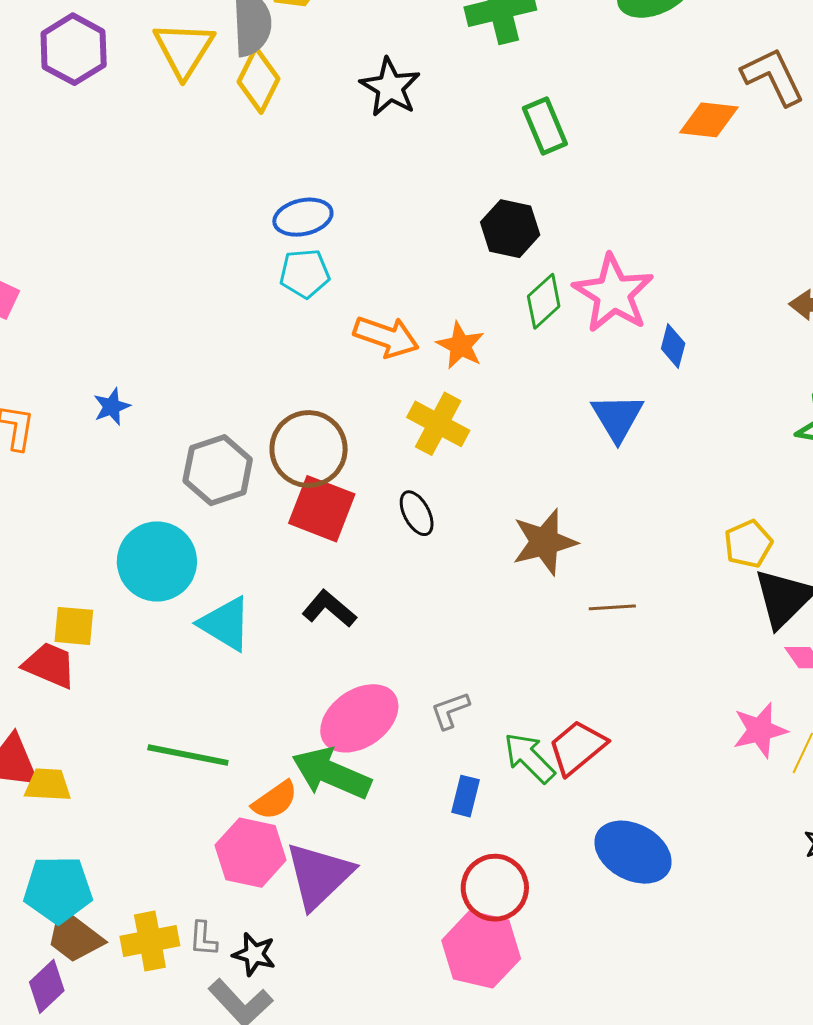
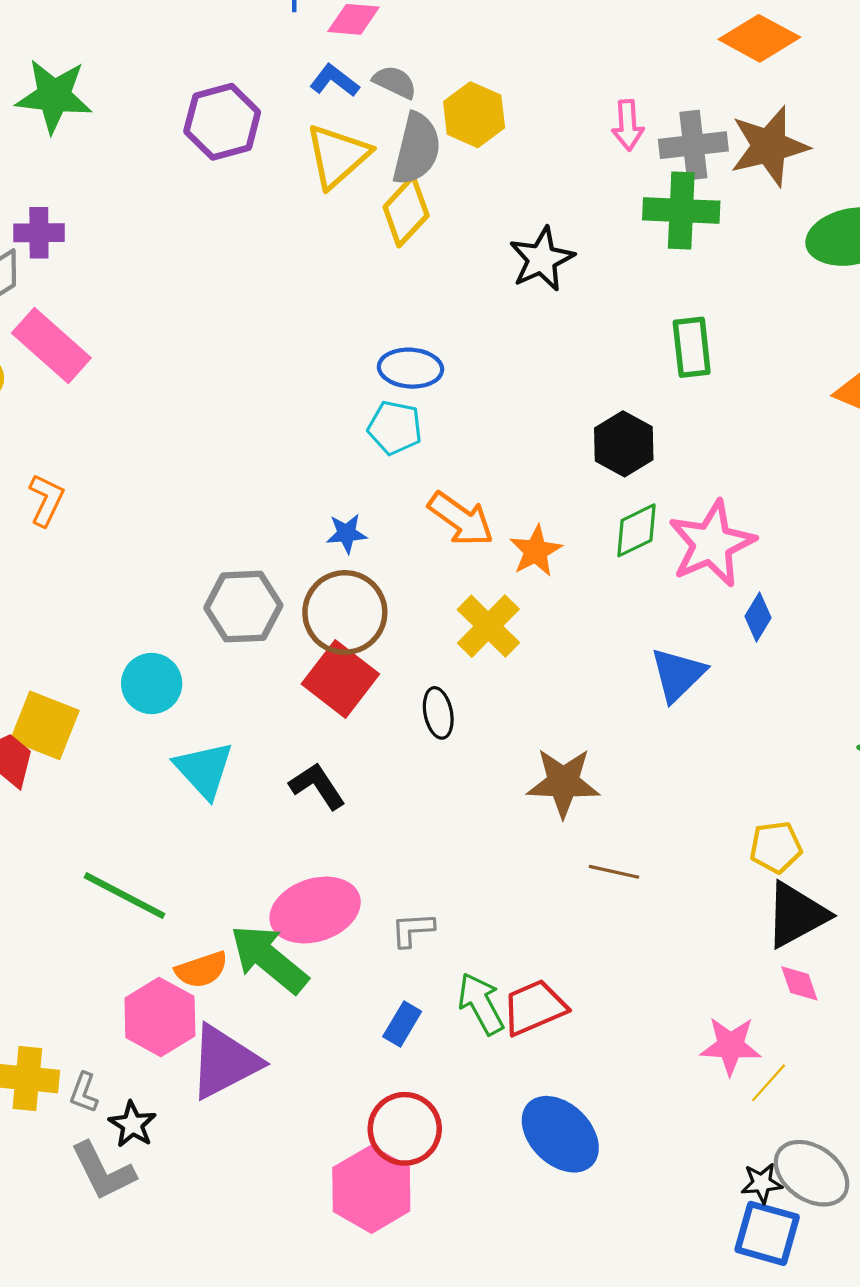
blue star: (112, 407) -> (347, 533), moved
cyan circle: (157, 561) -> (152, 684), size x0.7
yellow square: (74, 626) -> (45, 725), size x1.4

